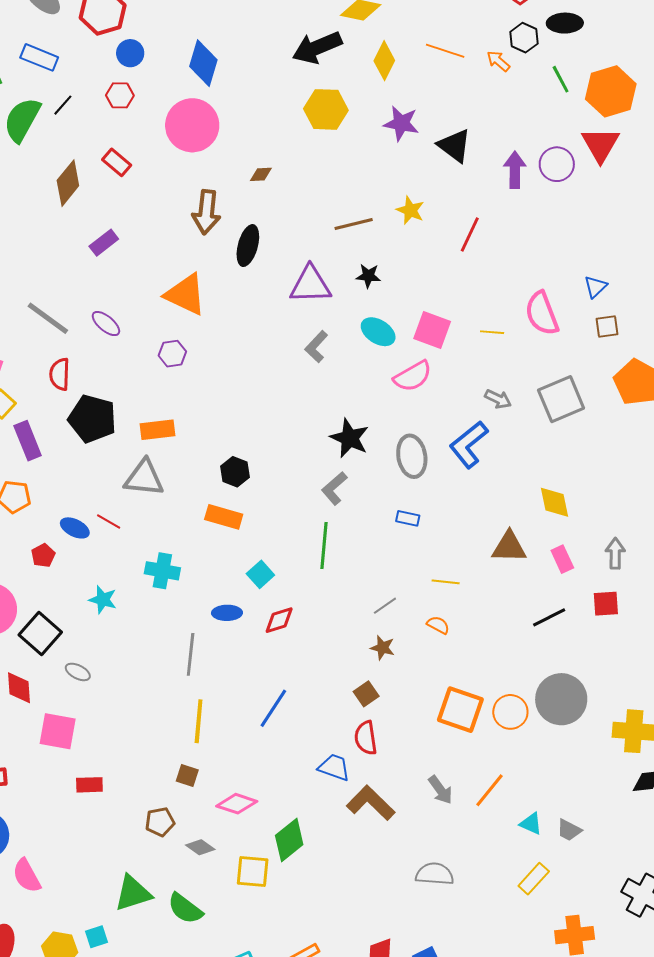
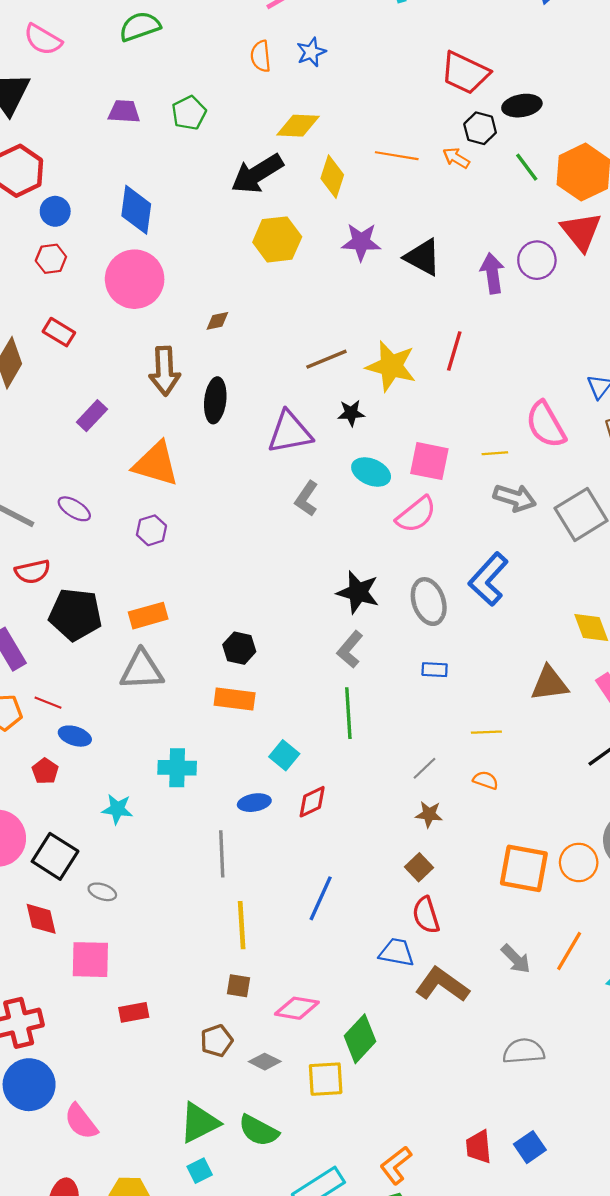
yellow star: (410, 210) -> (391, 366), moved, size x1.6
purple rectangle: (104, 243) -> (92, 416), moved
red semicircle: (60, 374) -> (33, 572), turned -96
gray arrow: (498, 399) -> (515, 498), moved, size x1.4
red line: (109, 522) -> (48, 703), moved
cyan square: (97, 937) -> (200, 1171), moved

